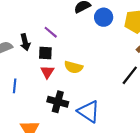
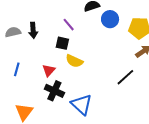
purple line: (51, 32) -> (69, 25), moved
black square: (45, 53) -> (62, 43), moved
red triangle: (47, 72) -> (49, 70), moved

